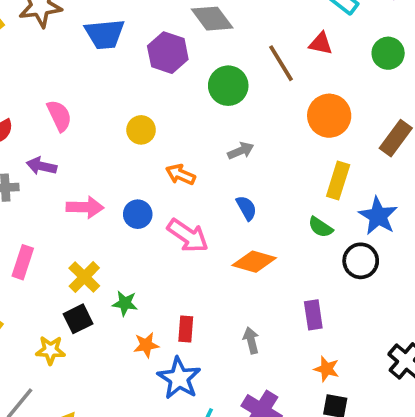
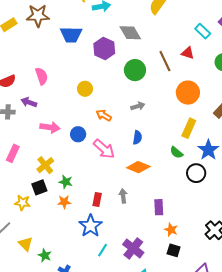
blue semicircle: (246, 208) -> (137, 138), turned 32
purple rectangle: (313, 315) -> (159, 207), moved
gray arrow: (251, 340) -> (123, 196), moved
orange star: (146, 345) -> (64, 202), moved

